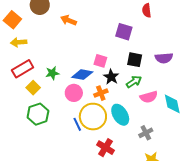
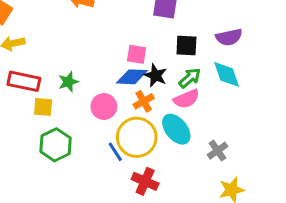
red rectangle: (23, 69) -> (24, 81), turned 50
blue diamond: (82, 75) -> (132, 77), moved
yellow square: (33, 88) -> (43, 107), turned -32
pink semicircle: (149, 97) -> (186, 99), moved
cyan diamond: (172, 104) -> (227, 74), moved
red cross: (105, 148) -> (145, 181), moved

